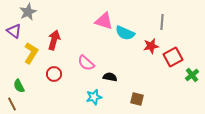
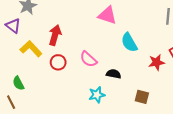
cyan semicircle: (125, 33) -> (129, 42), moved, turned 36
red star: (151, 46) -> (156, 62), moved
yellow L-shape: (31, 53) -> (31, 49), turned -75
red circle: (54, 74) -> (58, 62), moved

